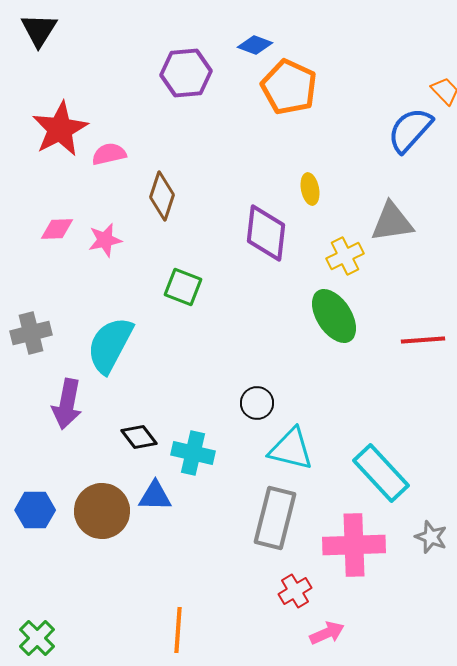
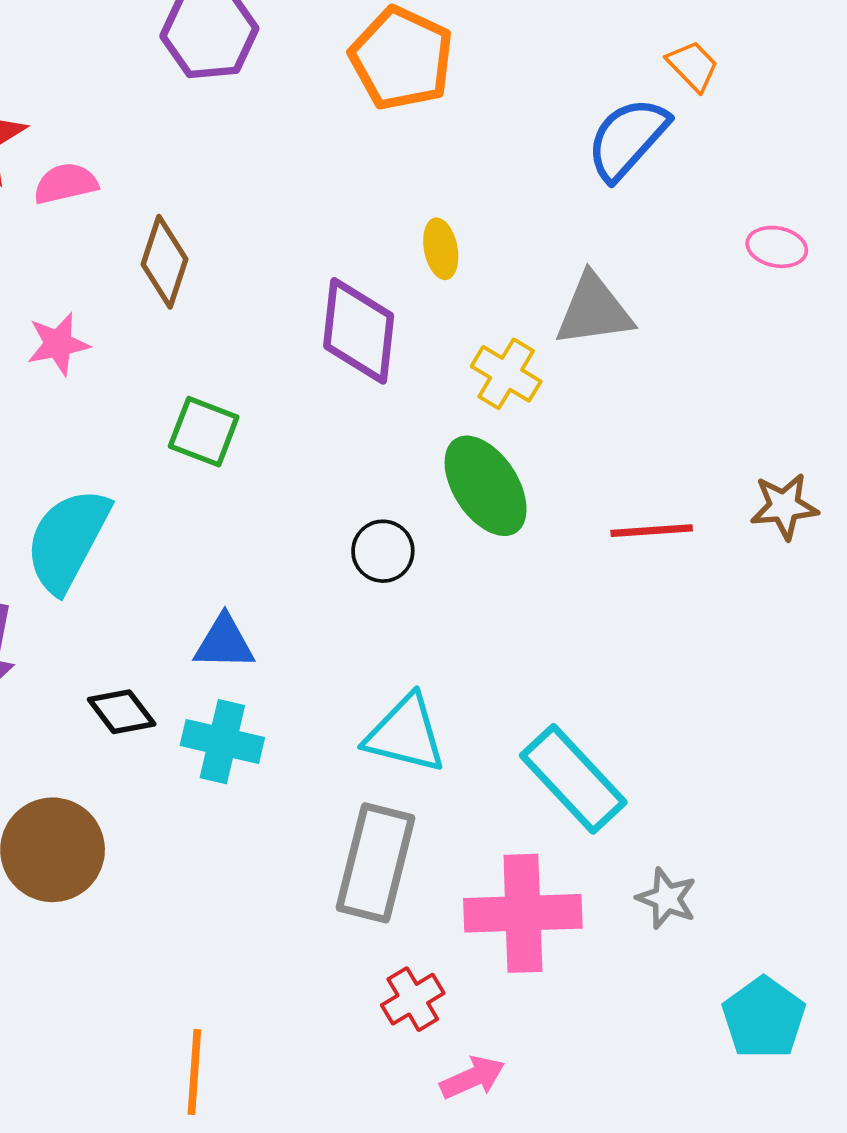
yellow cross: (345, 256) -> (506, 374), turned -33
black circle: (257, 403) -> (383, 551), moved
blue triangle: (155, 496) -> (224, 643), moved

